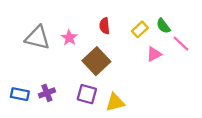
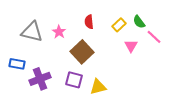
pink triangle: (154, 54) -> (131, 46), turned -32
purple cross: (47, 93) -> (40, 79), size x1.5
blue rectangle: (20, 94) -> (17, 64), moved

